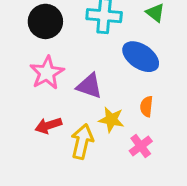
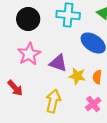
yellow star: (111, 120) -> (77, 76), moved
red arrow: (48, 126) -> (15, 88), moved, turned -114

